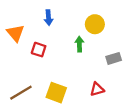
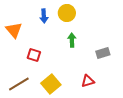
yellow circle: (95, 24) -> (67, 13), moved
red square: (39, 50) -> (34, 55), moved
yellow square: (56, 93) -> (51, 84), turned 30

